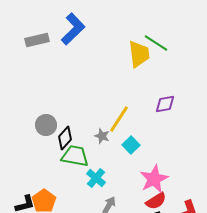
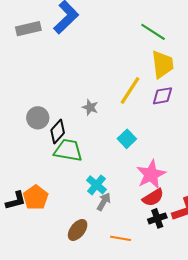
yellow trapezoid: (139, 54) -> (163, 64), moved
yellow line: (119, 119) -> (130, 91), moved
gray star: (102, 136) -> (90, 107), moved
cyan cross: (96, 178) -> (96, 185), moved

